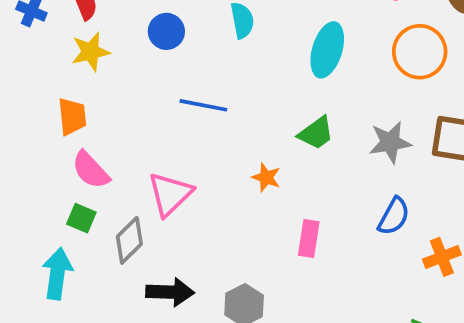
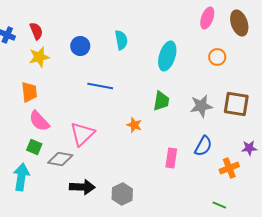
orange circle: (420, 52) -> (217, 57), size x0.6
green trapezoid: (316, 133) -> (161, 101), turned -45
pink rectangle: (309, 238) -> (171, 158), moved
gray diamond: (129, 240) -> (60, 159), turned 55

